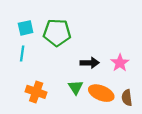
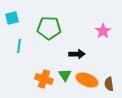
cyan square: (26, 28) -> (12, 18), moved
pink star: (120, 63) -> (103, 31), moved
orange cross: (36, 92) -> (44, 79), moved

